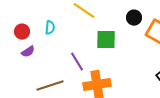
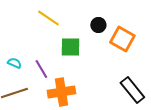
cyan semicircle: (50, 28) -> (14, 63), moved, turned -72

